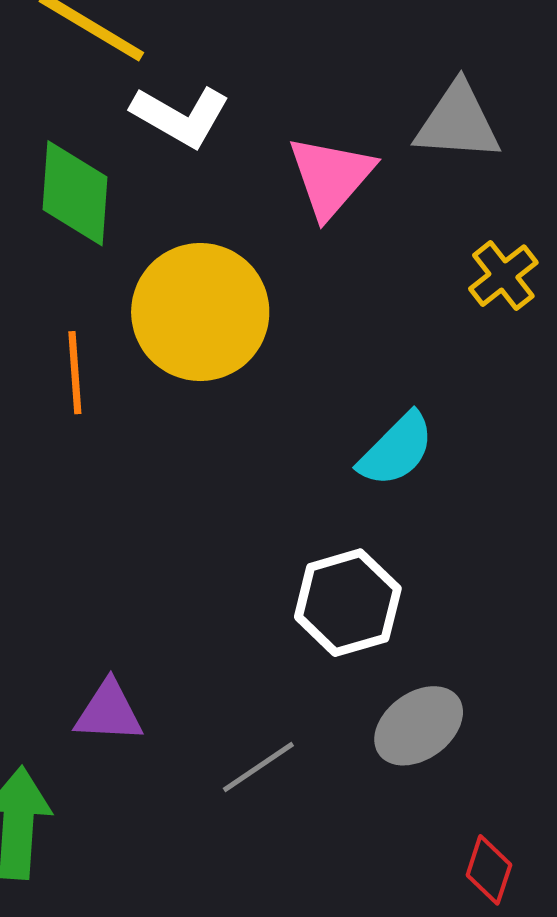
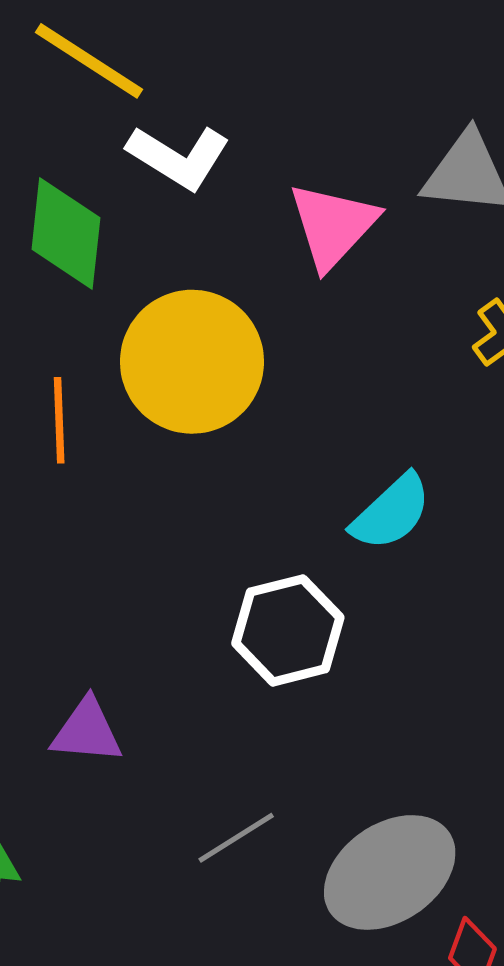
white hexagon: (348, 603) -> (288, 630), moved
purple triangle: (109, 712) -> (87, 731), moved
gray ellipse: (419, 726) -> (390, 872), moved, size x1.4

